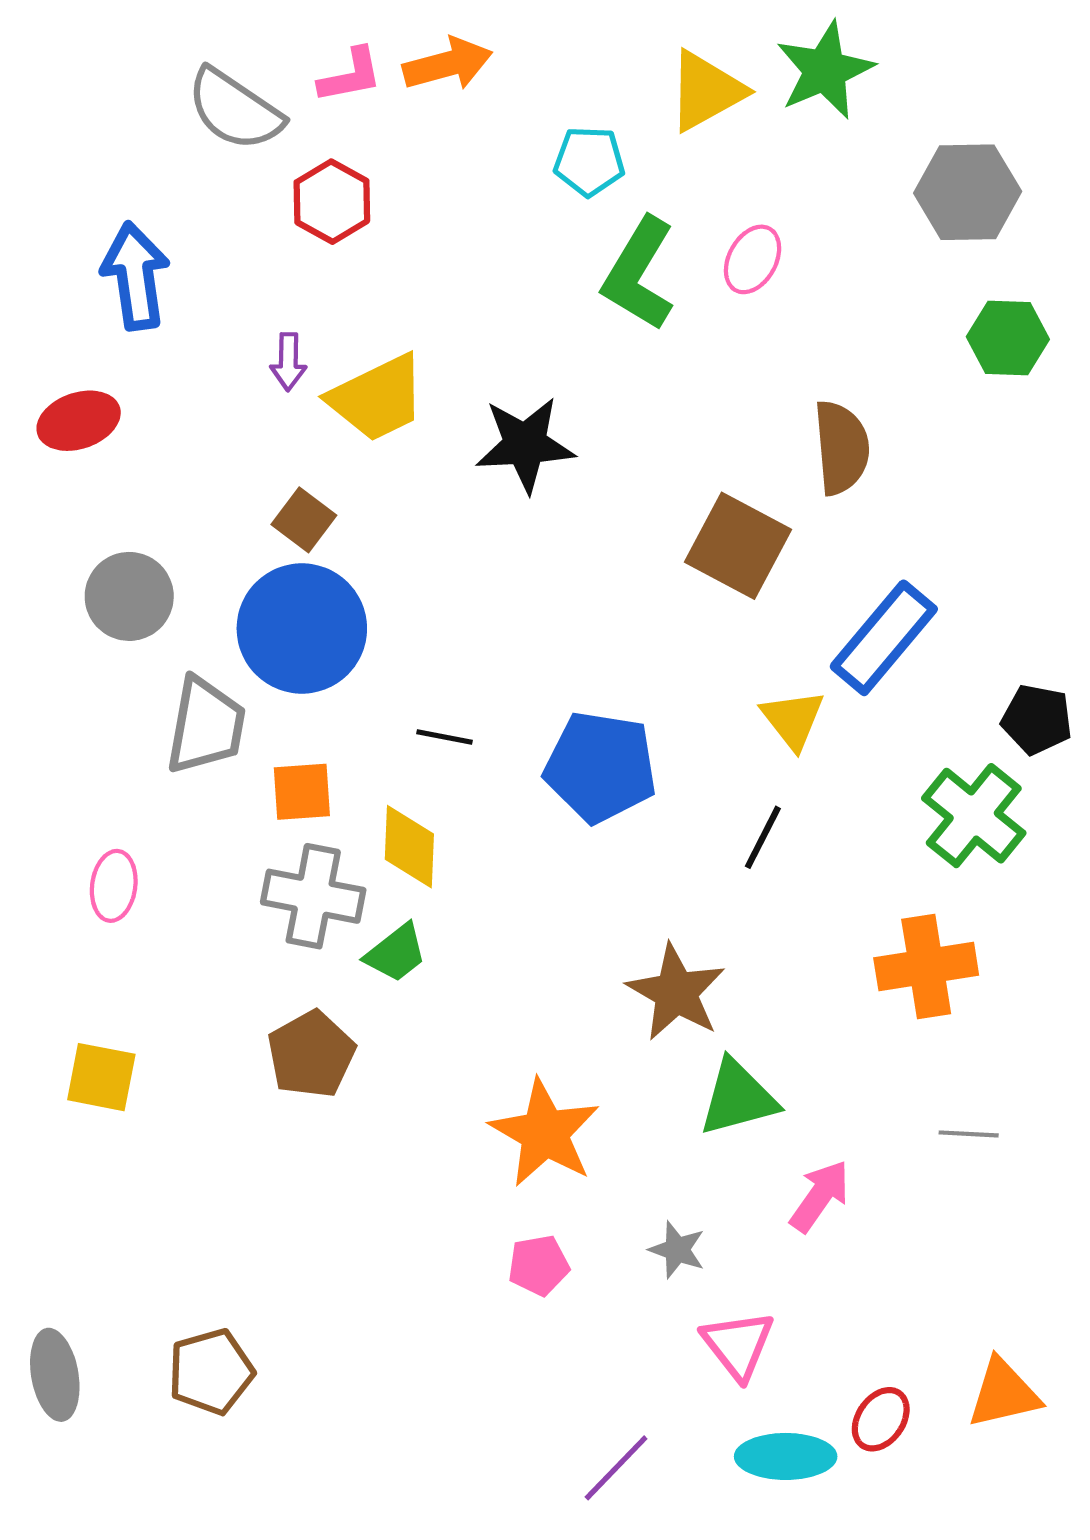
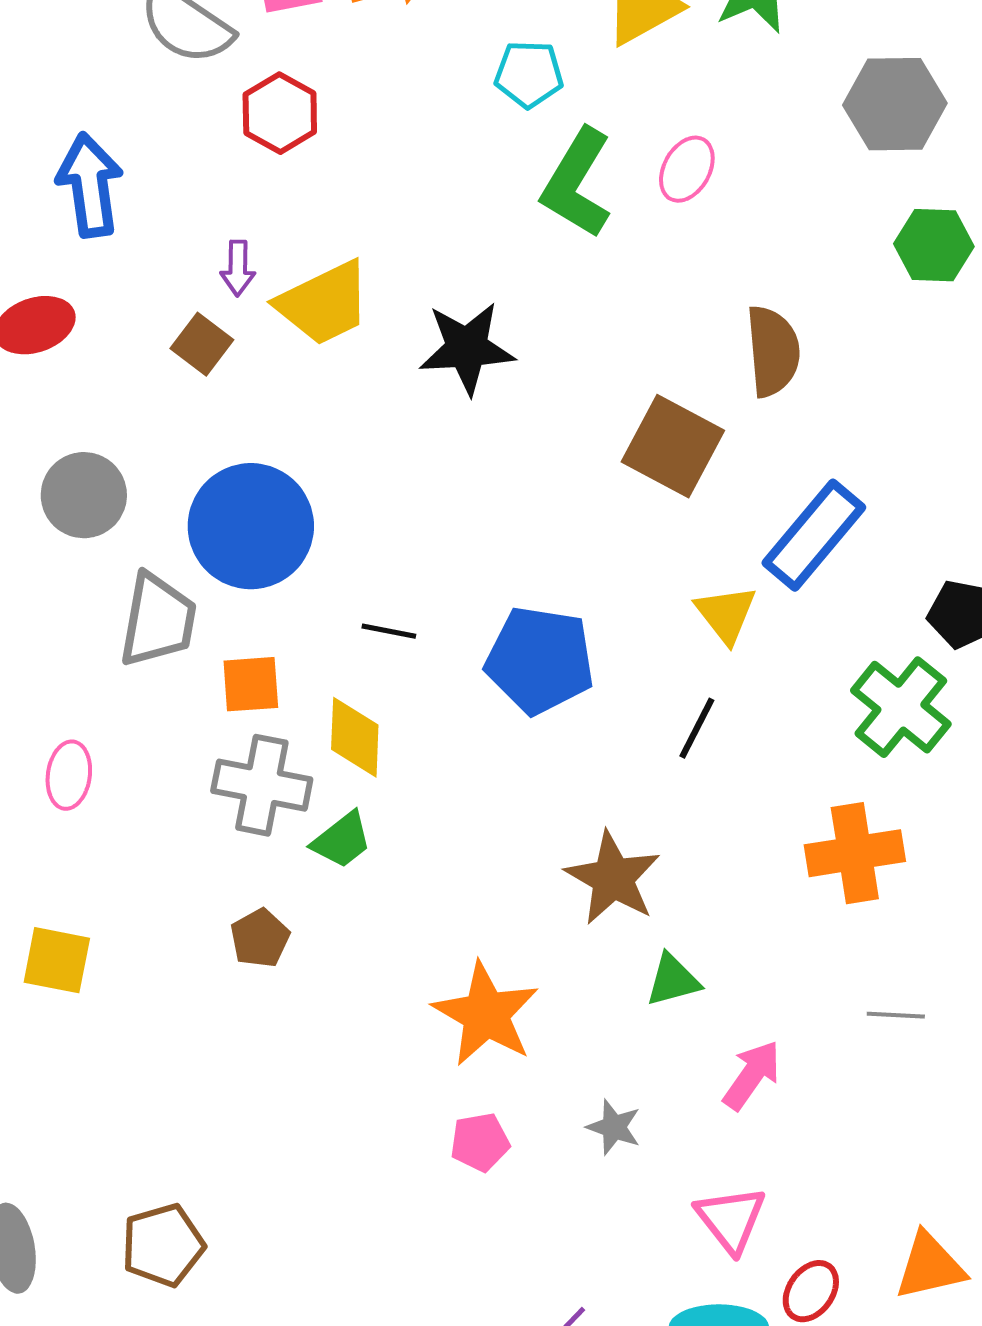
brown square: (304, 520) -> (202, 344), moved
brown pentagon: (311, 1054) -> (260, 938), size x0.7
green triangle: (738, 1098) -> (673, 980), size x0.7
pink triangle: (738, 1345) -> (731, 1219), moved

